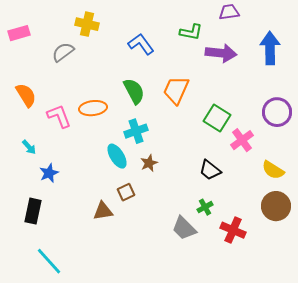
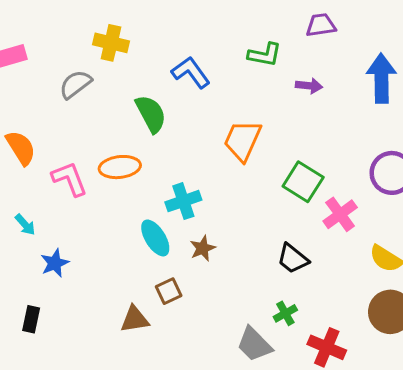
purple arrow: (221, 53) -> (309, 86), size x0.6
green semicircle: (134, 91) -> (151, 114), moved
black rectangle: (33, 211) -> (31, 319), size x0.7

